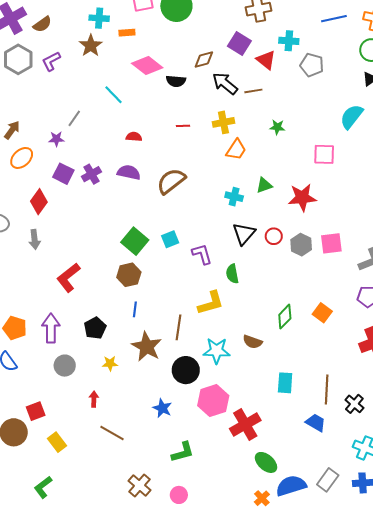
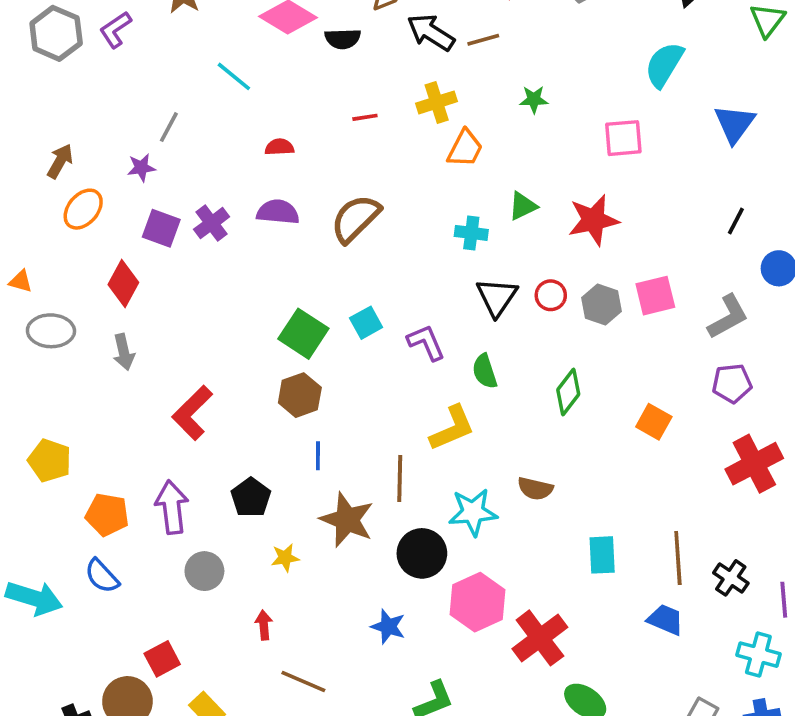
green diamond: (285, 317) -> (568, 392), moved

